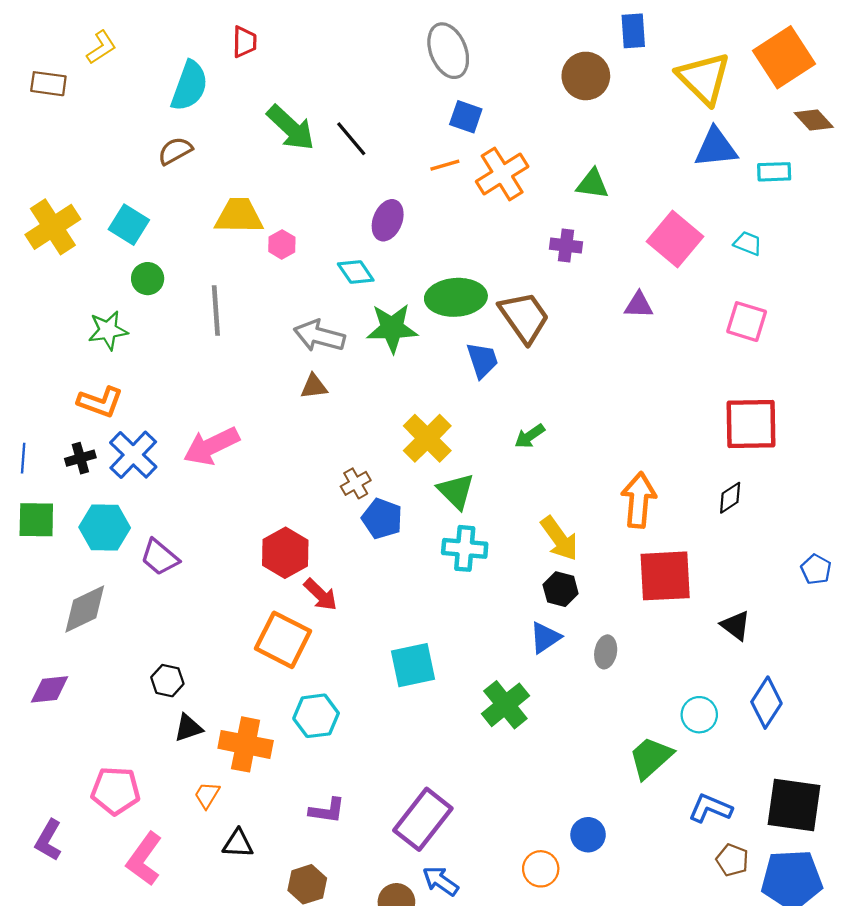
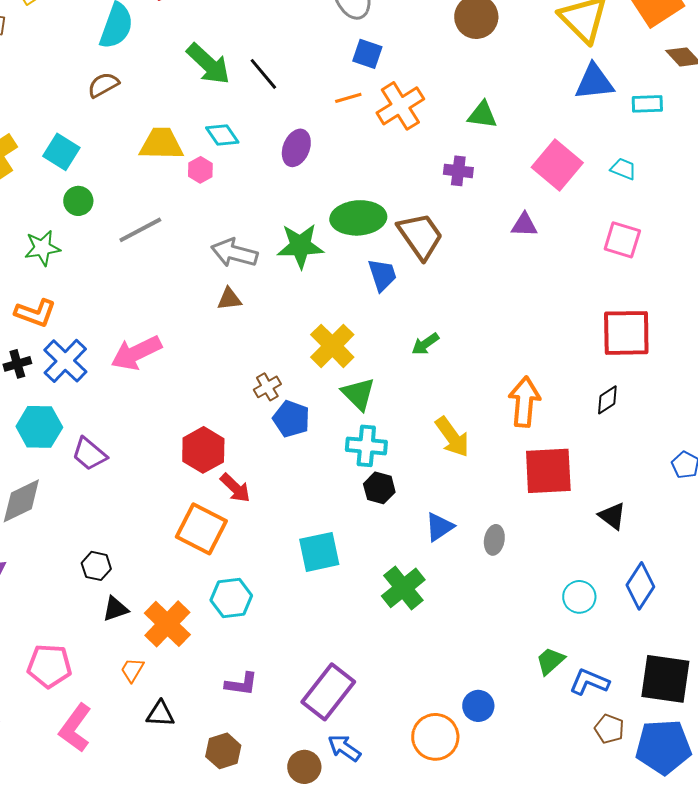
cyan diamond: (356, 272) -> (222, 135), moved
gray line: (216, 311) -> (140, 230), turned 66
black hexagon: (561, 589) -> (379, 488), moved
orange cross: (246, 744) -> (167, 624), turned 33
green trapezoid: (651, 758) -> (550, 661), moved, size x0.7
orange circle: (541, 869) -> (435, 737), size x1.4

